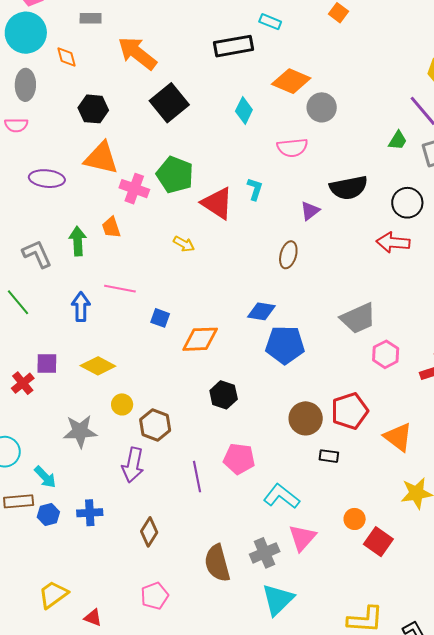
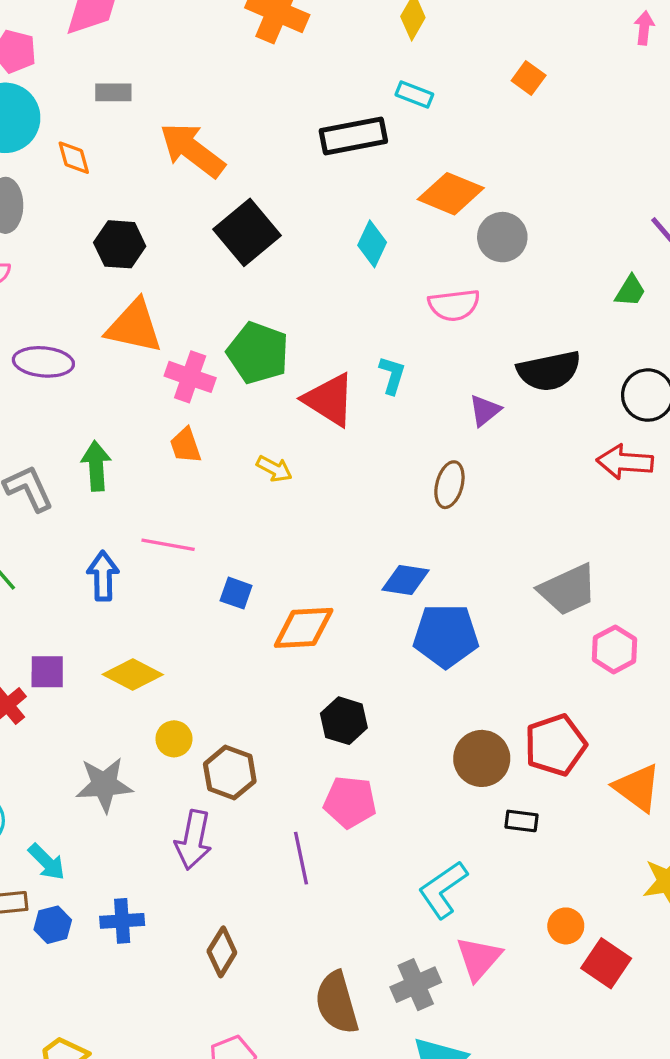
orange trapezoid: (111, 227) -> (186, 445), moved
pink pentagon: (239, 459) -> (350, 802), moved
cyan L-shape: (281, 496) -> (443, 890), turned -72

